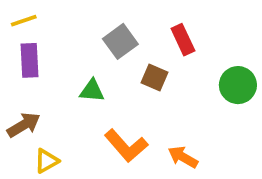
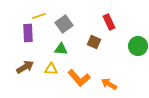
yellow line: (24, 21) -> (39, 16), moved
gray square: (120, 41) -> (64, 24), moved
yellow triangle: (46, 161) -> (51, 69), moved, turned 32

